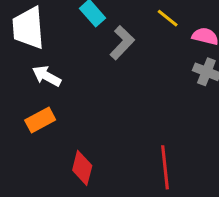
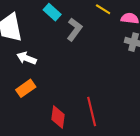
red line: (165, 167) -> (92, 111), moved

